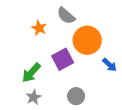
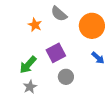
orange circle: (87, 40) -> (92, 26), moved
gray circle: (76, 96) -> (66, 77), moved

